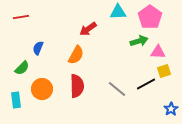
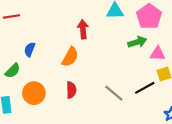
red arrow: (88, 29) -> (83, 29), turned 120
red semicircle: (77, 86) -> (71, 90), size x0.7

